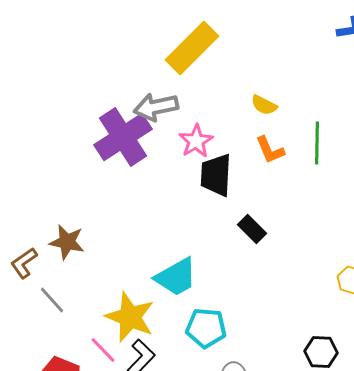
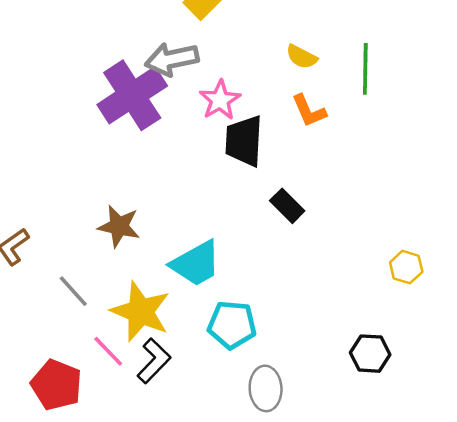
green line: (317, 143) -> (365, 69), moved
brown star: (67, 242) -> (119, 226), moved
gray line: (52, 300) -> (73, 291), moved

